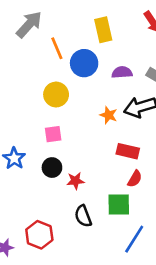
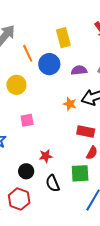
yellow circle: (56, 95) -> (16, 85), moved
black circle: (52, 168) -> (26, 171), moved

